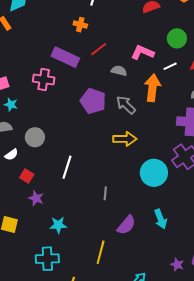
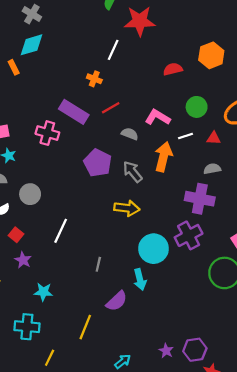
cyan arrow: (161, 219) -> (140, 279), moved

